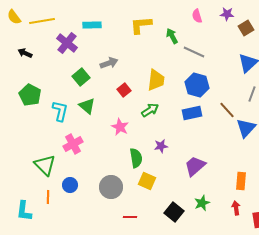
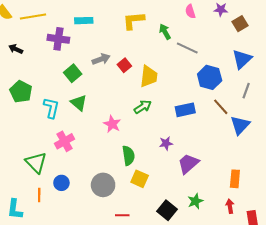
purple cross: (67, 43) -> (58, 39), turned -30
blue hexagon: (197, 85) -> (210, 77), moved
red square: (124, 90) -> (124, 65), moved
purple star: (161, 146) -> (166, 143), moved

